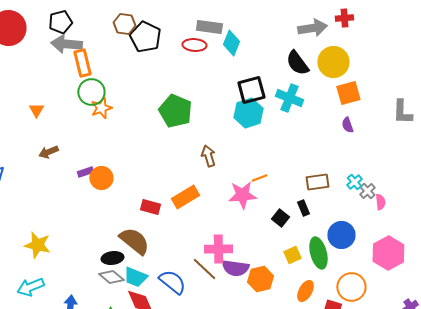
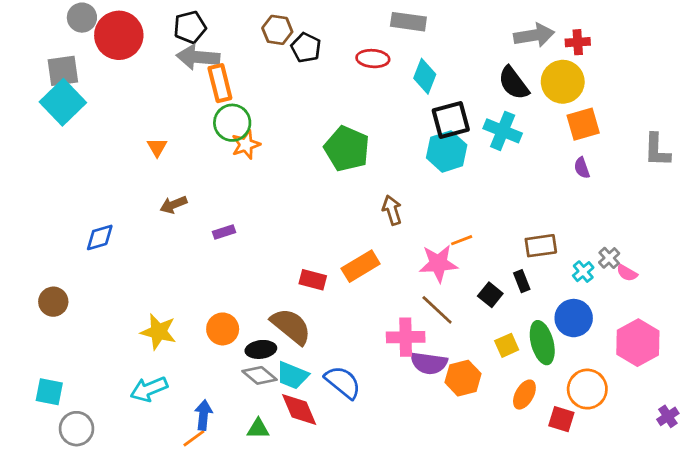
red cross: (344, 18) -> (578, 42), moved
gray rectangle: (209, 27) -> (408, 22), moved
black pentagon: (145, 37) -> (306, 48), size x0.7
cyan diamond: (231, 43) -> (425, 76), moved
orange circle: (101, 178) -> (223, 329), moved
cyan cross: (354, 182) -> (583, 272), moved
pink semicircle: (380, 202) -> (627, 273), turned 126
brown line: (204, 269) -> (437, 310), moved

